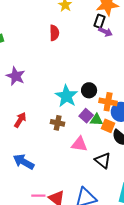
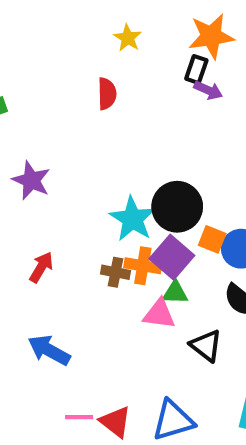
black circle: (89, 90) -> (177, 207), size x1.6
orange cross: (108, 102) -> (143, 266), moved
purple square: (86, 116) -> (172, 257), size x1.5
green triangle: (96, 120) -> (175, 293), moved
orange square: (108, 126) -> (212, 239), moved

